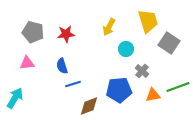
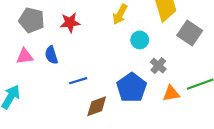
blue semicircle: (62, 66) -> (51, 55), moved
blue pentagon: (119, 90) -> (132, 88), turned -30

